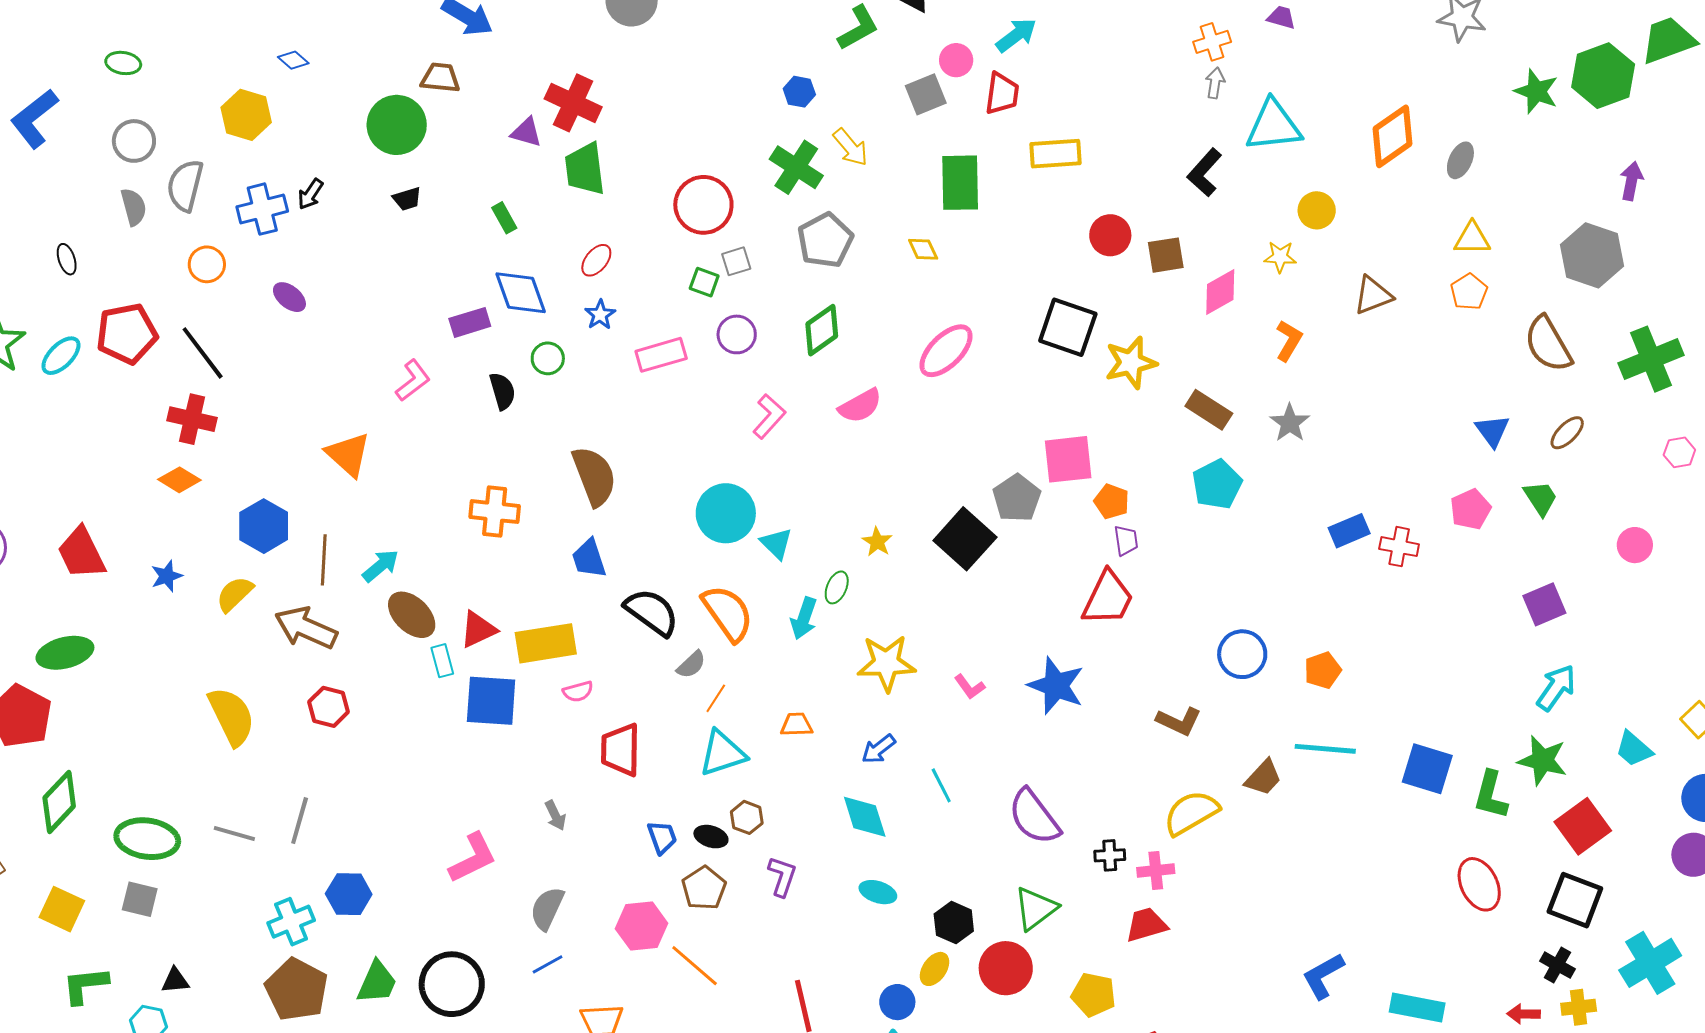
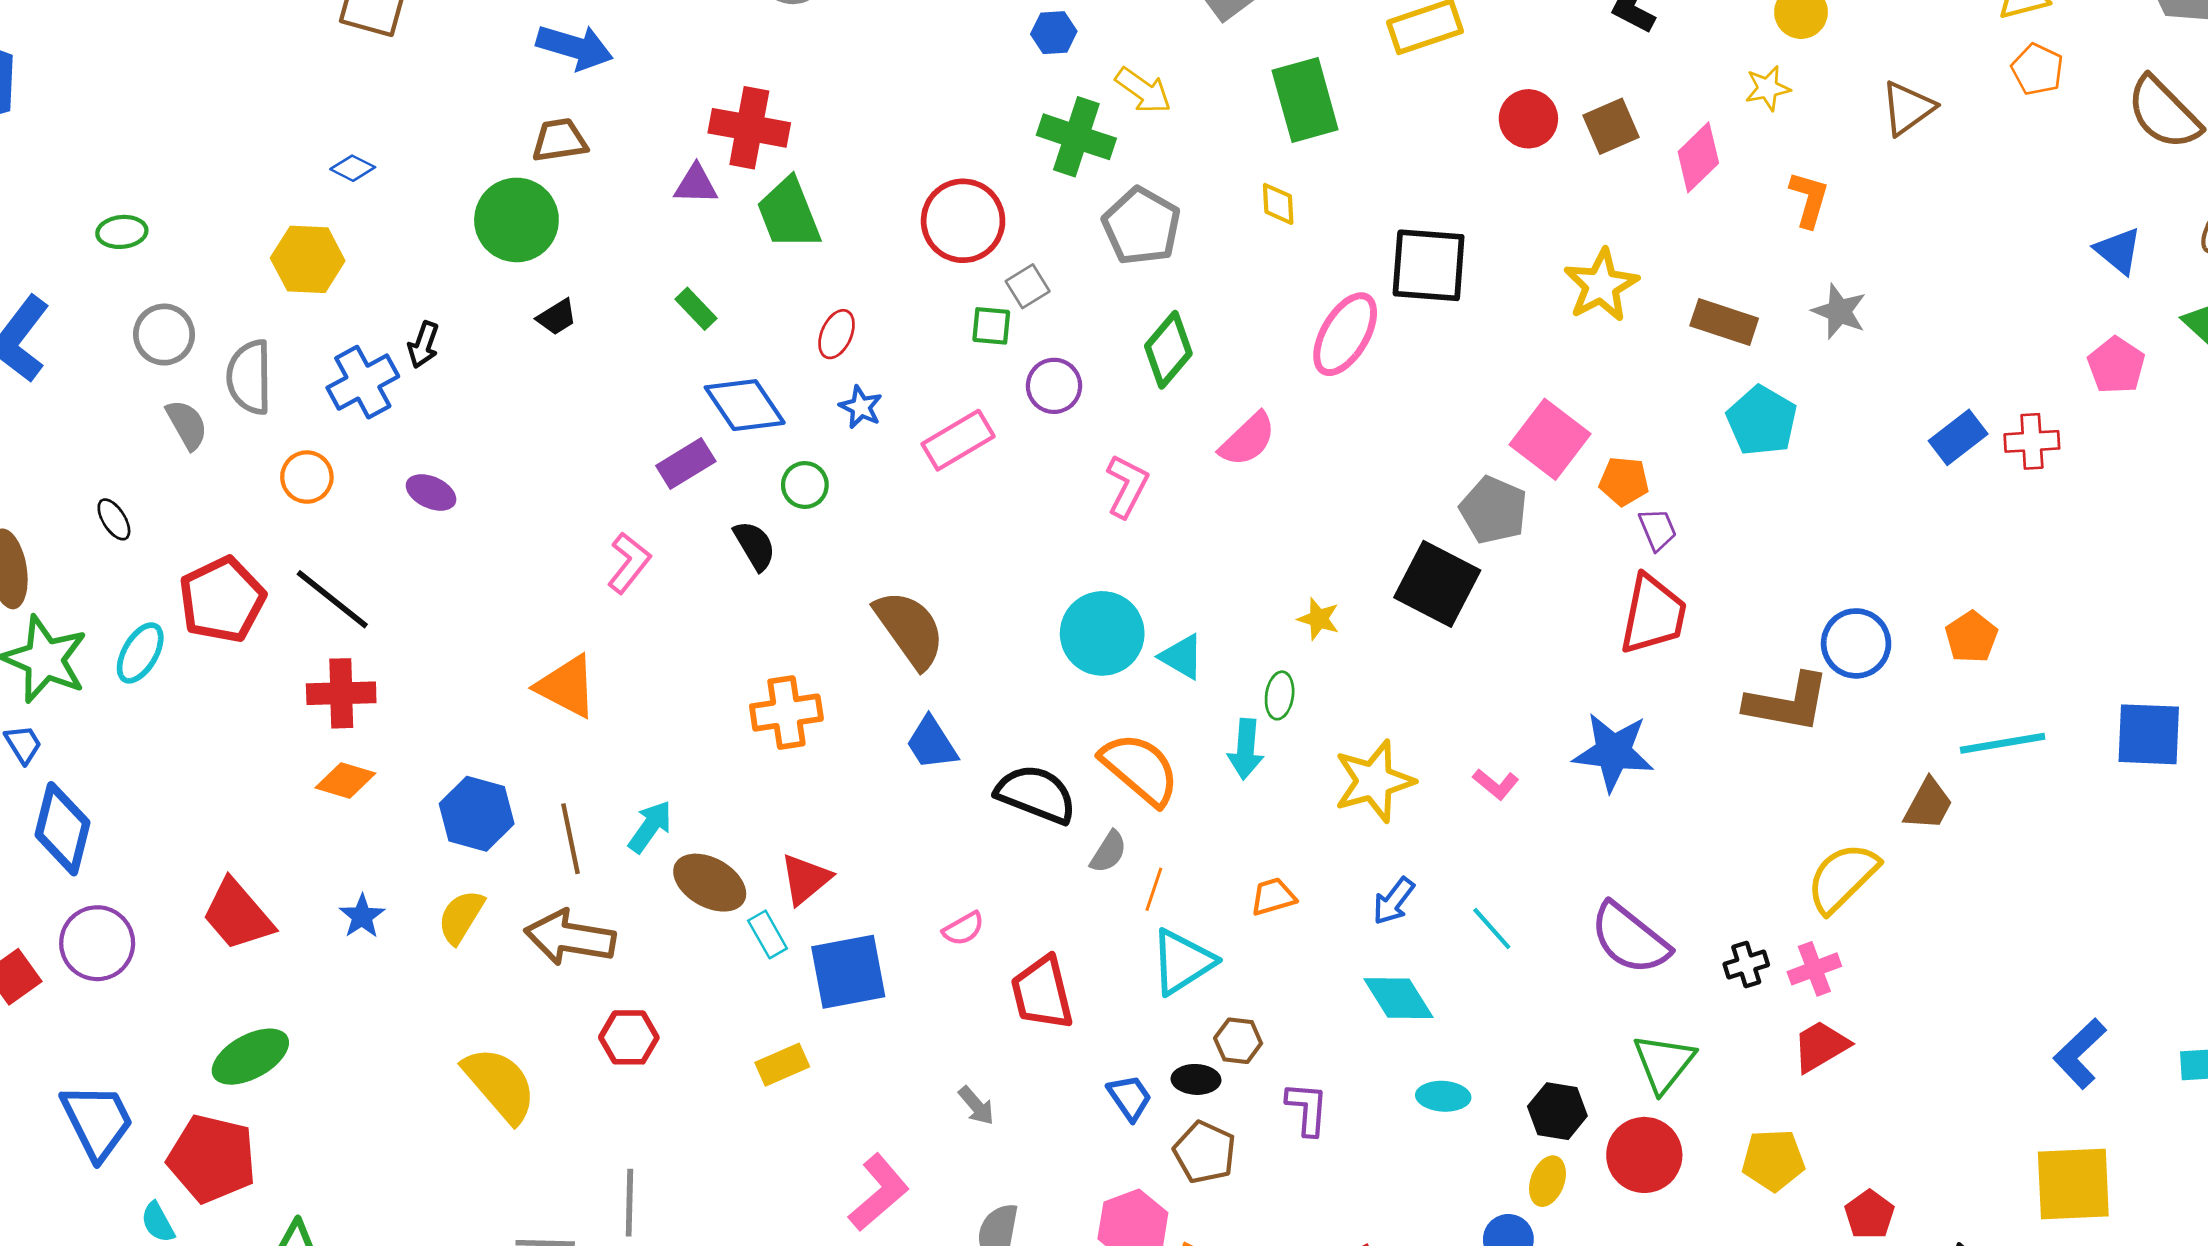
yellow diamond: (923, 249) -> (1278, 204), turned 36
black square: (1068, 327) -> (1429, 265), moved
pink square: (1068, 459) -> (1550, 439), turned -32
yellow rectangle: (546, 643) -> (782, 1065), moved, size x0.6
brown L-shape: (1179, 721) -> (1787, 703), moved, size x1.4

